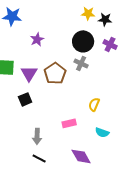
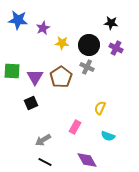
yellow star: (88, 13) -> (62, 43), moved
purple star: (37, 39) -> (43, 28), moved
pink rectangle: (69, 123) -> (75, 127), turned -48
gray arrow: (37, 136) -> (43, 140), turned 56

